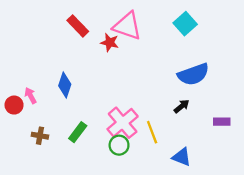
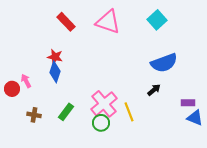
red star: (110, 42) -> (55, 57), moved
blue triangle: (182, 157) -> (195, 118), moved

